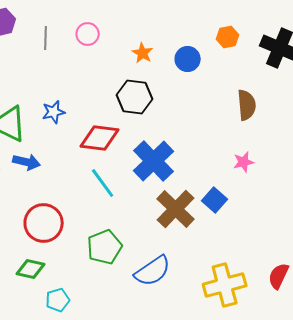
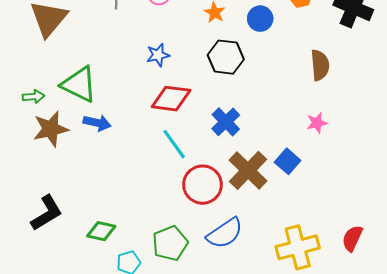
black hexagon: (135, 97) -> (226, 57), moved
blue star: (54, 112) -> (158, 55), moved
blue cross: (154, 161) -> (226, 122), size x0.7
red circle: (44, 223) -> (202, 185), moved
green pentagon: (105, 247) -> (170, 243), moved

